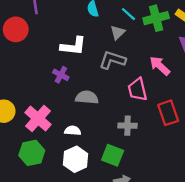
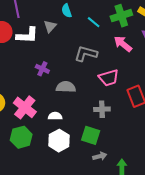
cyan line: (128, 14) -> (94, 22), moved
gray triangle: (118, 33) -> (50, 26), moved
white L-shape: (73, 46) -> (27, 35), moved
pink arrow: (160, 66) -> (123, 44), moved
pink trapezoid: (137, 90) -> (109, 78), turned -90

